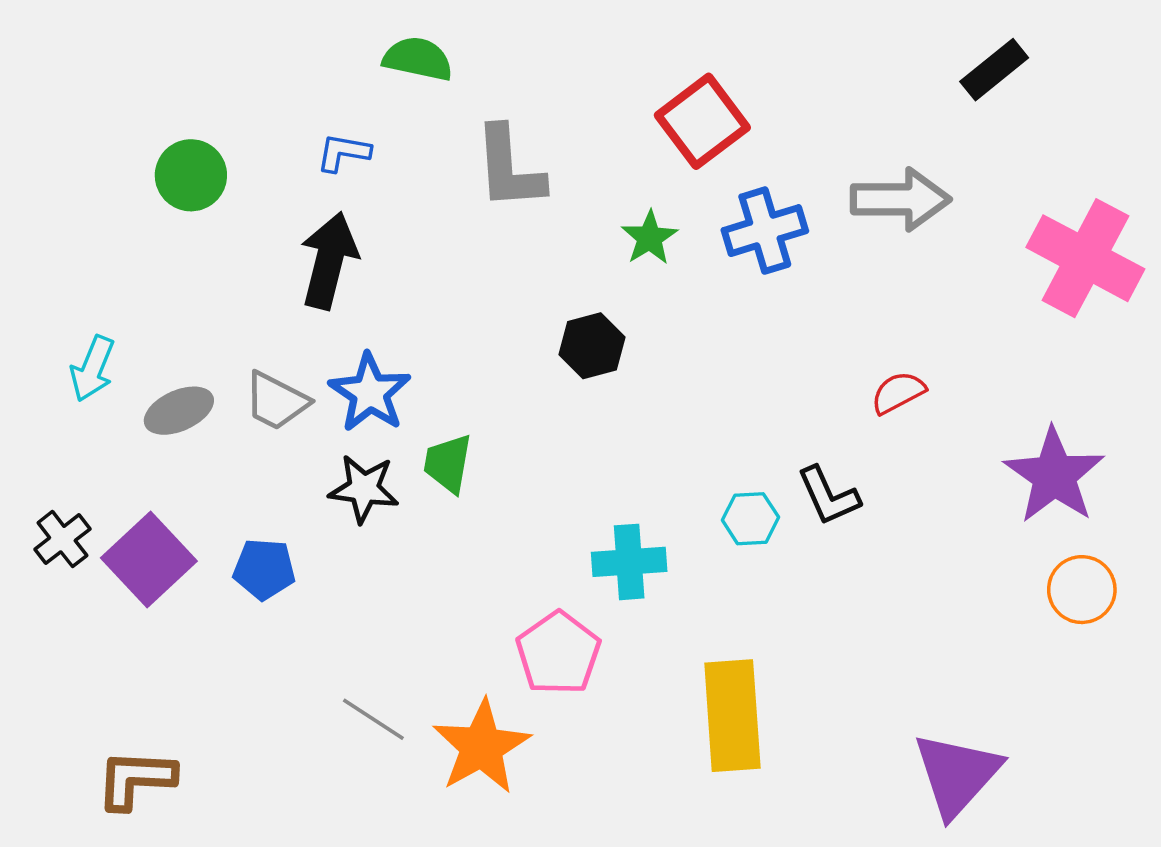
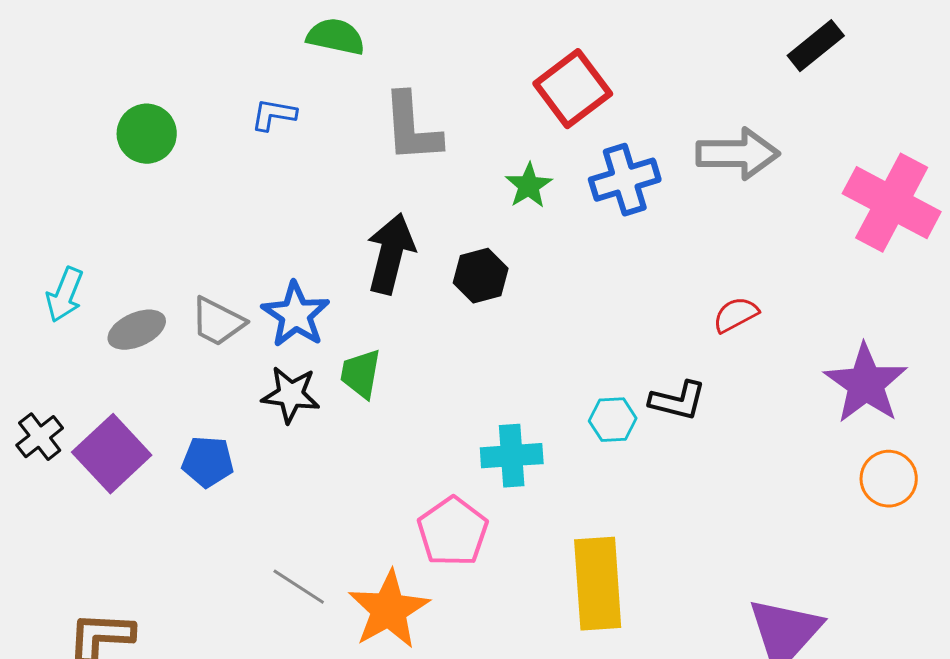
black arrow: (329, 261) -> (391, 254), moved
black L-shape: (828, 496) -> (678, 401), turned -52

